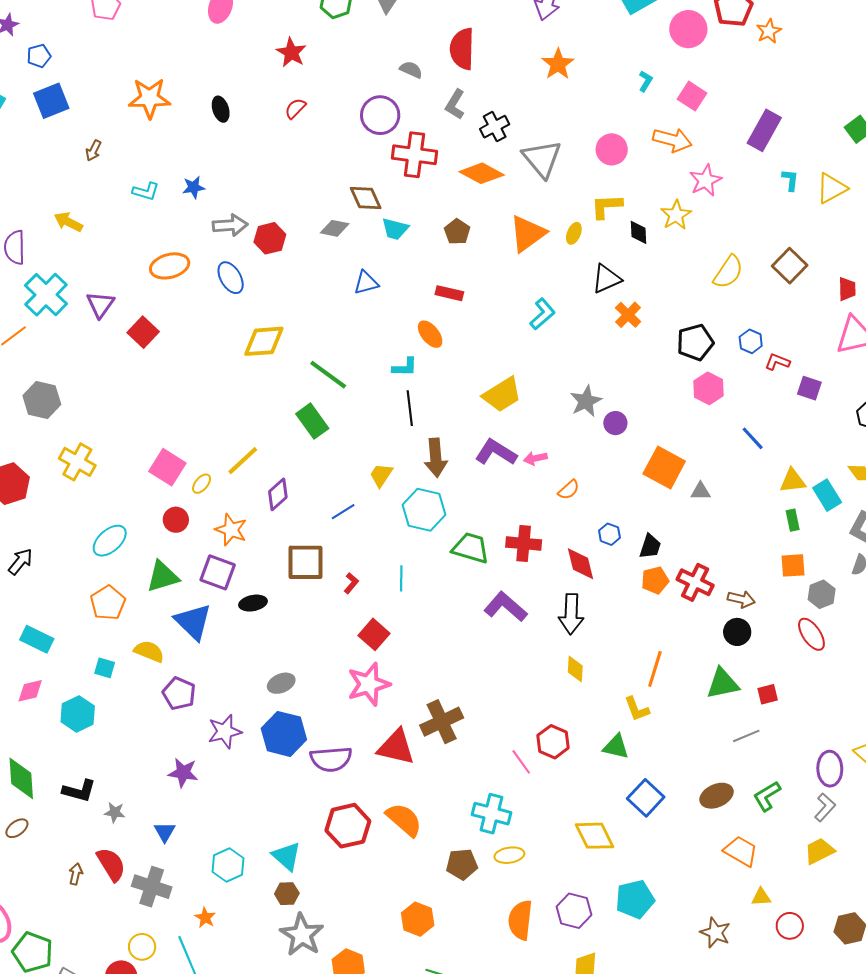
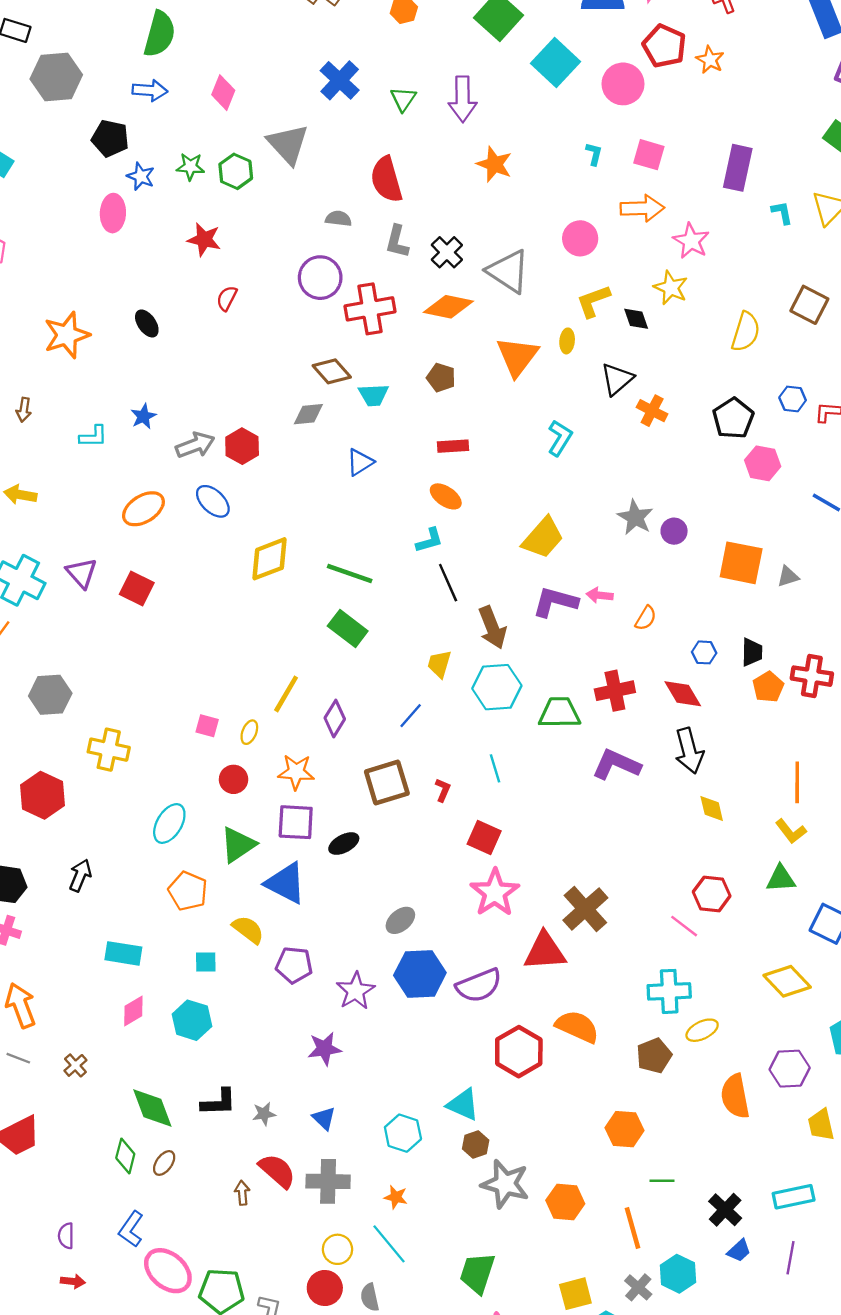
pink arrow: (535, 458) -> (600, 595), turned 35
pink square: (167, 467) -> (207, 726), size x0.6
yellow semicircle: (149, 651) -> (248, 930), turned 32

